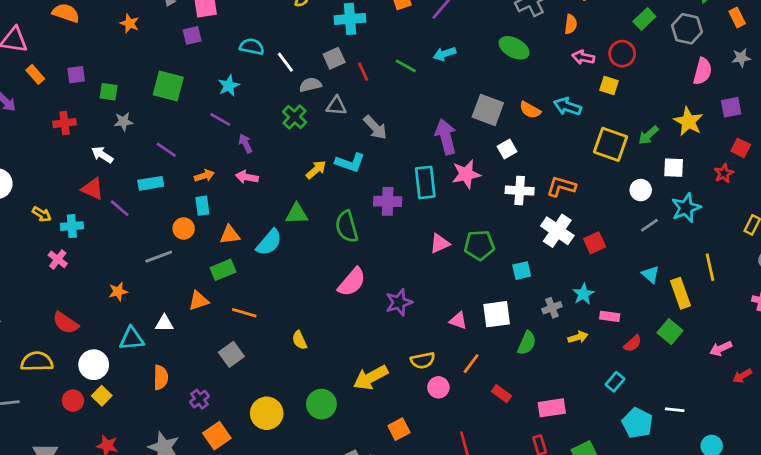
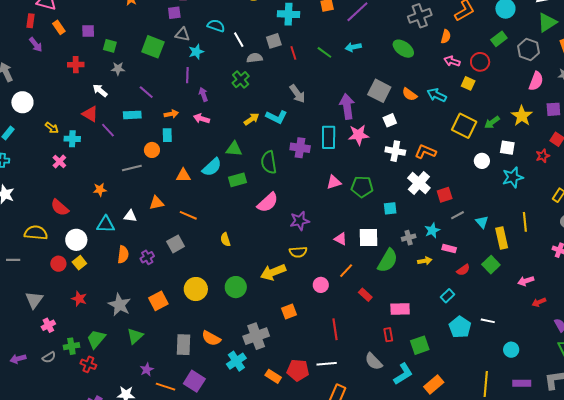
gray triangle: (336, 106) -> (182, 34), moved
purple line: (220, 120) -> (187, 75), turned 56
gray line: (649, 225) -> (458, 215), moved
orange triangle: (230, 235) -> (183, 175), moved
green rectangle: (223, 270) -> (238, 180), moved
green semicircle: (527, 343) -> (388, 261), size x1.4
yellow semicircle: (423, 360) -> (298, 252), moved
purple cross: (199, 399) -> (147, 257), moved

